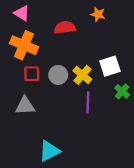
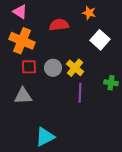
white square: (110, 66) -> (100, 40), moved, turned -30
green cross: (122, 91) -> (111, 83), turned -32

